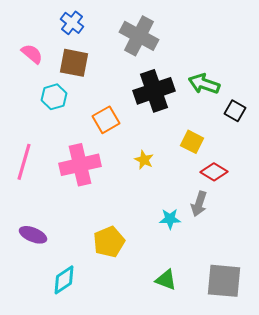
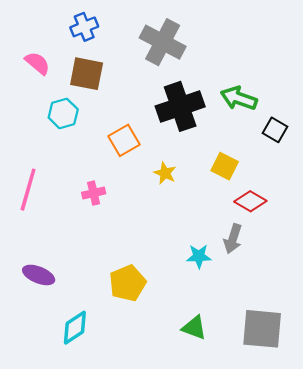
blue cross: (72, 23) -> (84, 27), turned 30
yellow star: (144, 160) -> (165, 173), moved
pink cross: (80, 165) -> (94, 193), size x0.5

